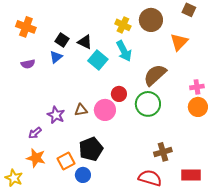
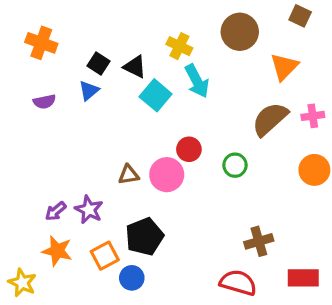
yellow cross: (123, 25) -> (179, 46), moved
brown semicircle: (155, 75) -> (270, 119), moved
pink cross: (197, 87) -> (313, 116), moved
green circle: (148, 104) -> (235, 165), size x0.6
purple star: (56, 115) -> (89, 210), moved

